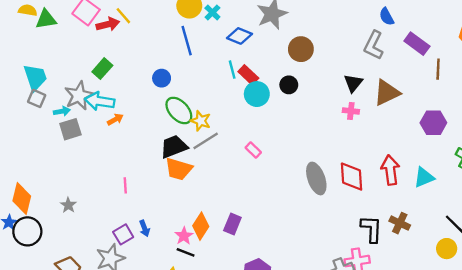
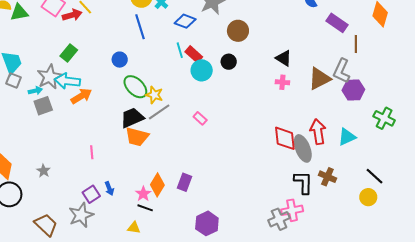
gray L-shape: (374, 45) -> (342, 71), moved
black triangle: (353, 83) -> (284, 58), turned -36
brown triangle: (387, 93) -> (319, 79), moved
orange arrow: (115, 119) -> (81, 96), size x1.5
gray ellipse: (316, 179) -> (303, 148), moved

